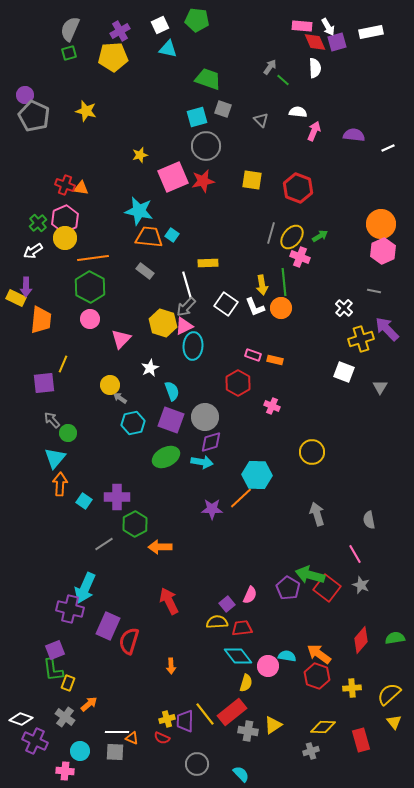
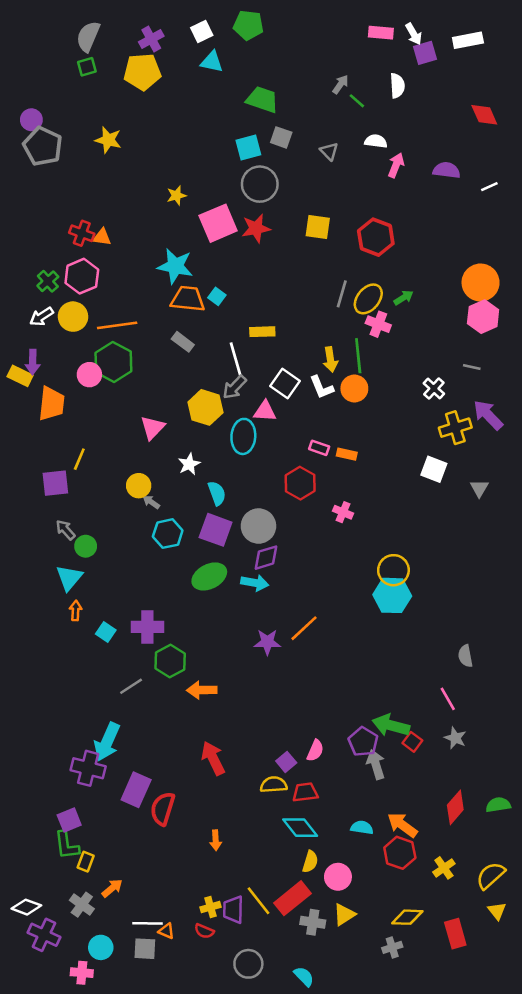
red diamond: (315, 42) -> (484, 115), moved
yellow circle: (65, 238) -> (73, 317), moved
pink circle: (90, 319) -> (89, 375), moved
pink triangle: (184, 326) -> (265, 411), moved, turned 30
cyan hexagon: (257, 475) -> (392, 595), moved
orange arrow: (60, 484) -> (76, 611), size x0.7
gray arrow: (317, 514) -> (376, 764), moved
red square: (327, 588) -> (412, 742), size x0.6
pink circle: (268, 666) -> (338, 877), moved
yellow cross: (352, 688) -> (444, 868), turned -30

